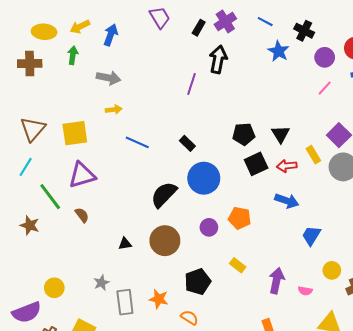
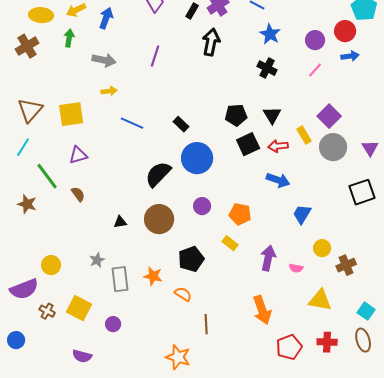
black cross: (304, 31) -> (267, 68), moved
brown cross: (30, 63) -> (27, 46), turned -30
purple line: (192, 84) -> (155, 56), moved
purple triangle: (82, 175) -> (78, 155), size x0.7
orange pentagon: (240, 218) -> (240, 214), moved

